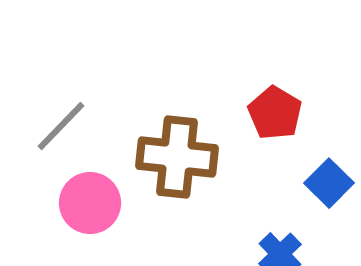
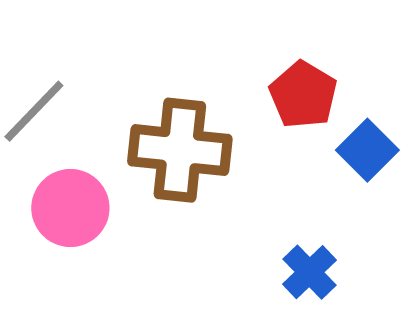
blue square: (329, 183) -> (367, 150), moved

